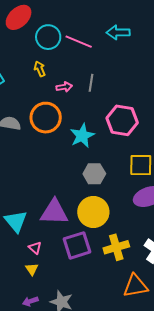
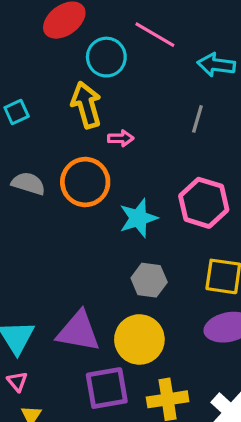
pink line: (79, 42) -> (155, 35), moved
yellow arrow: (40, 69) -> (86, 105), size x1.8
gray line: (91, 83) -> (197, 119), moved
pink triangle: (35, 248) -> (17, 382), moved

